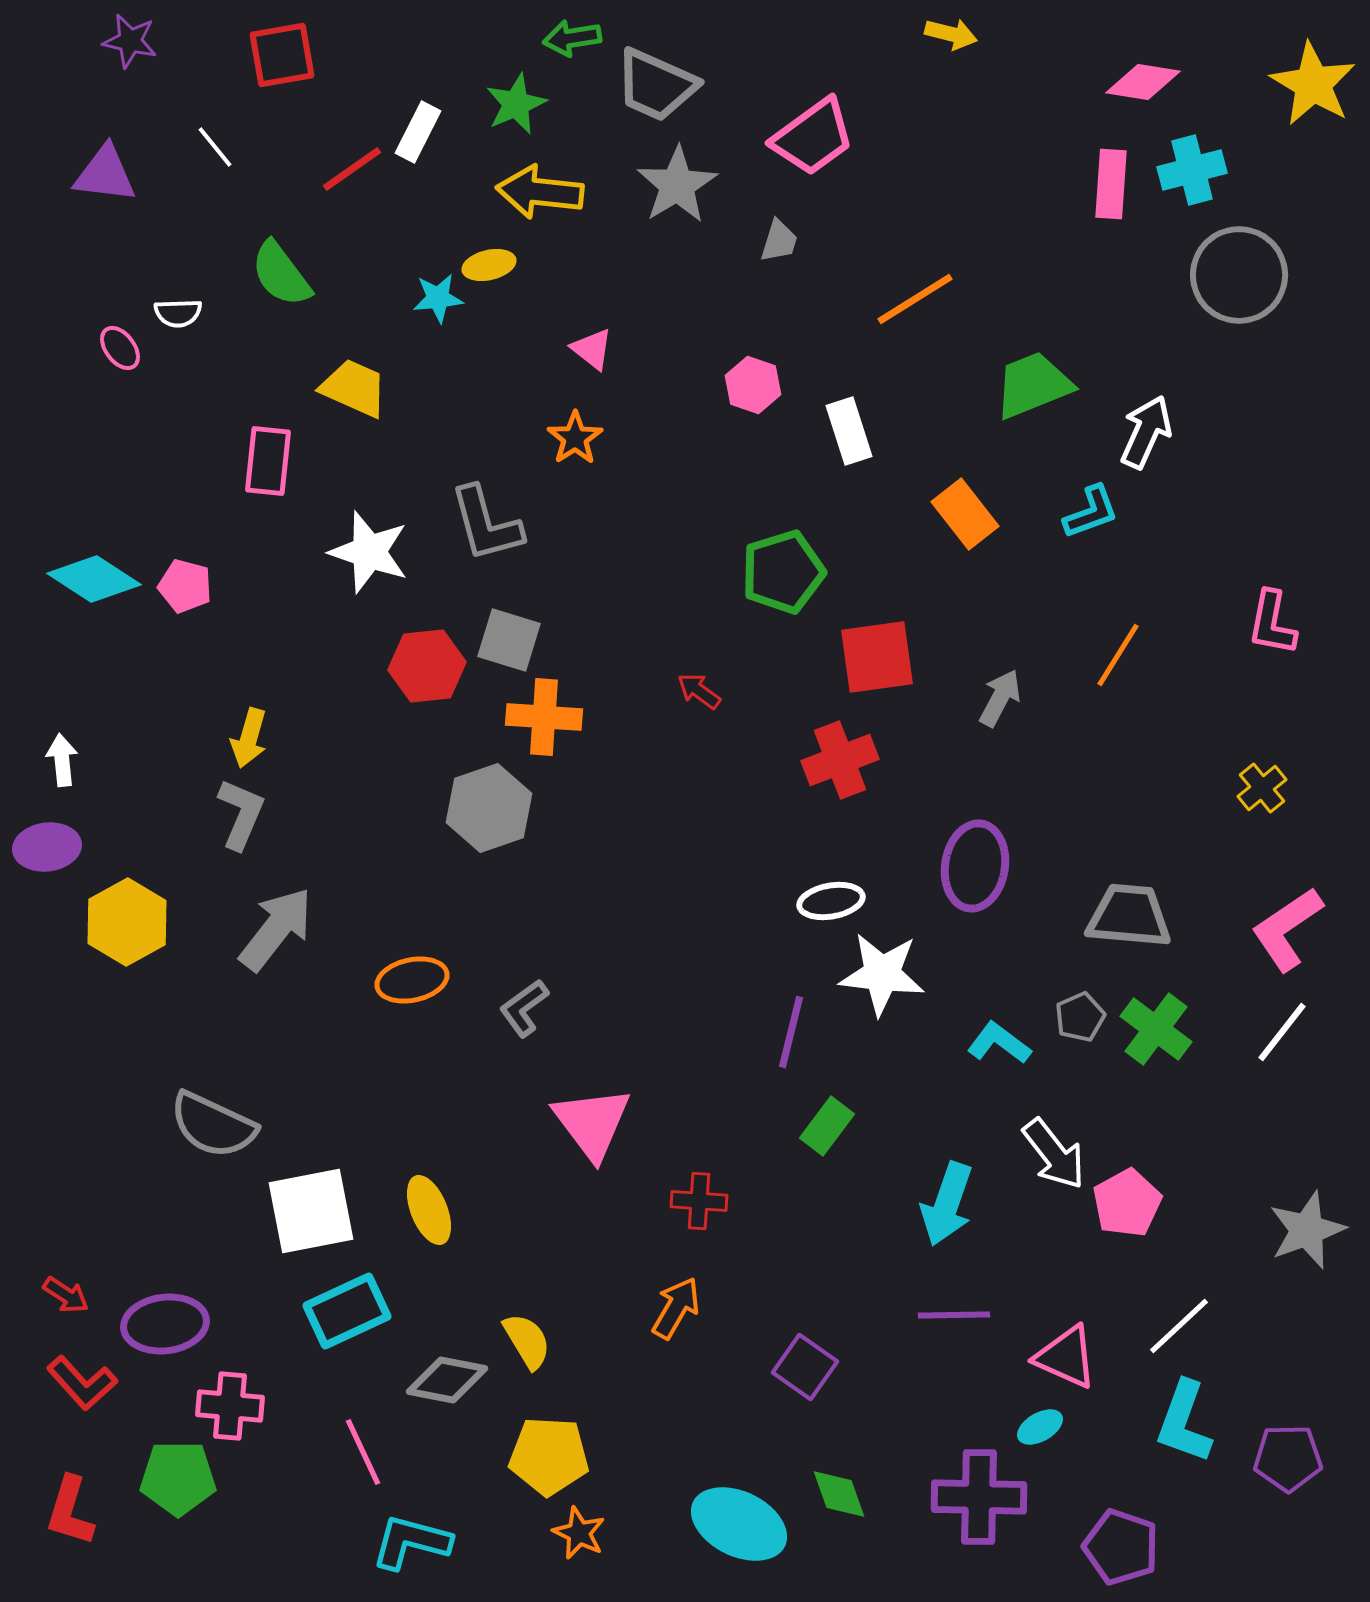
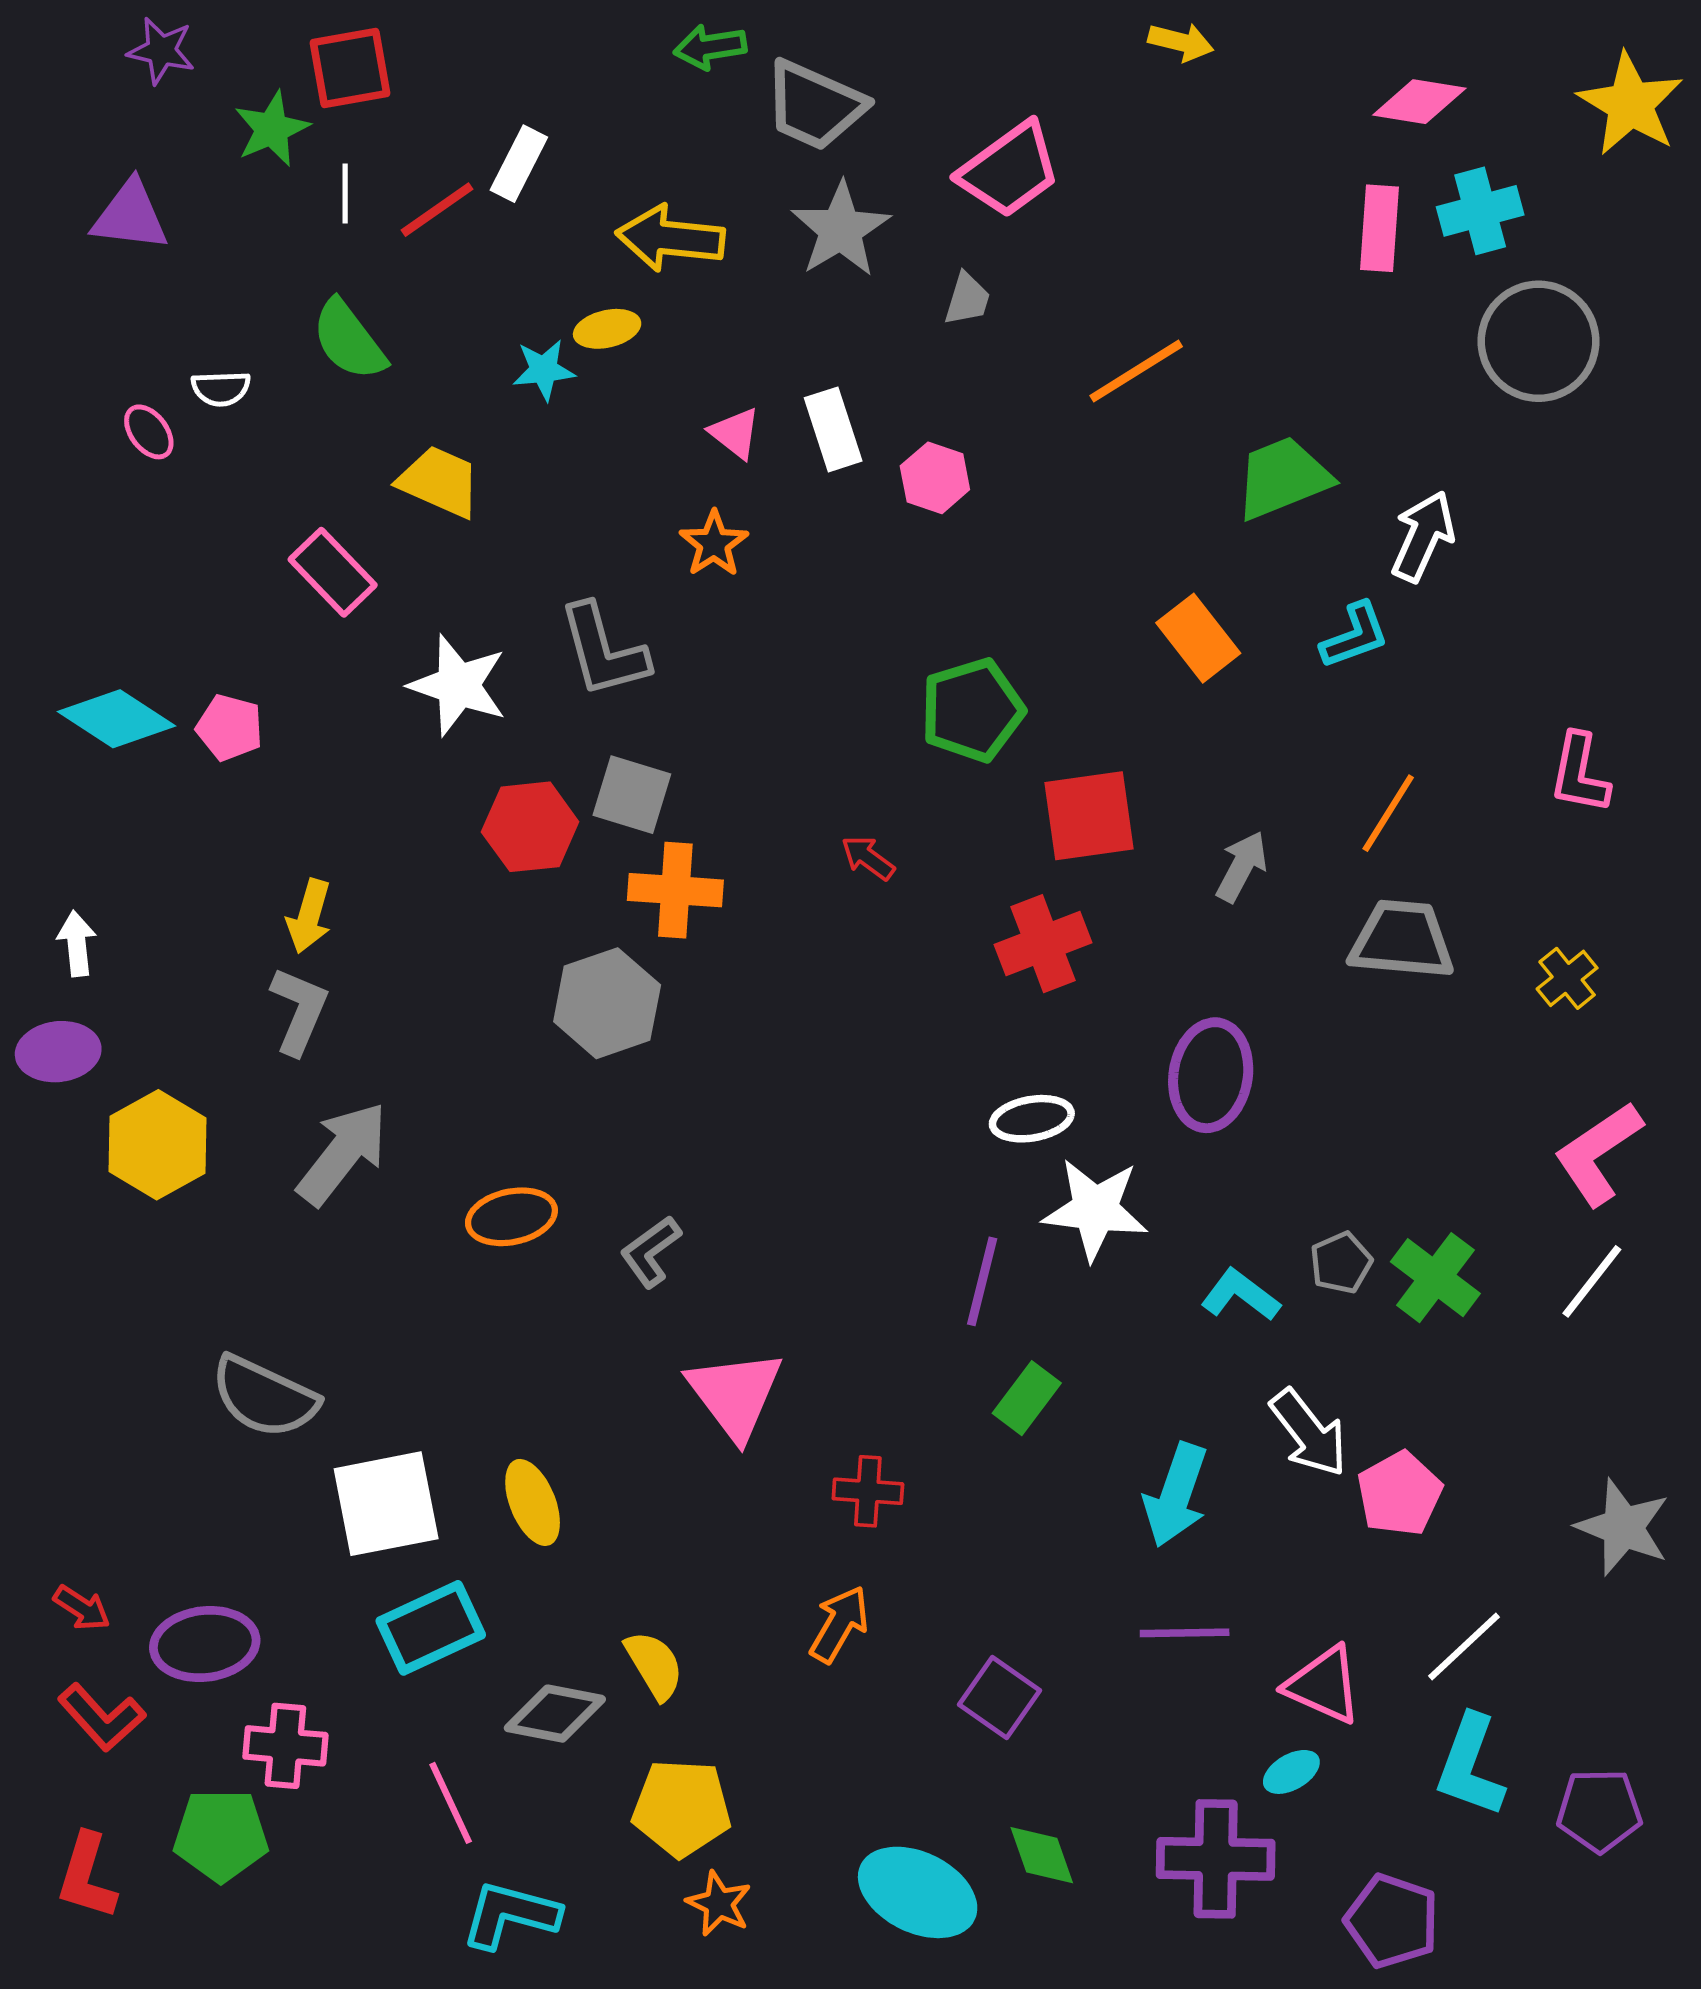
green star: (516, 104) -> (272, 129), moved
white line: (215, 147) -> (345, 193), moved, turned 39
white rectangle: (849, 431) -> (833, 429), moved
pink rectangle: (268, 461) -> (333, 572), turned -50
gray trapezoid: (1129, 916) -> (1402, 940), moved
gray star: (1307, 1230) -> (1623, 1527), turned -30

